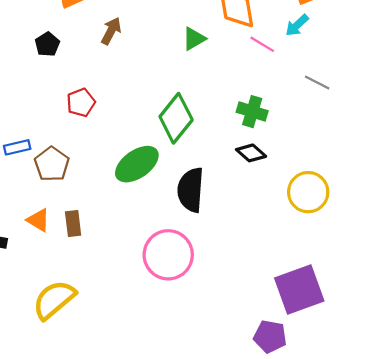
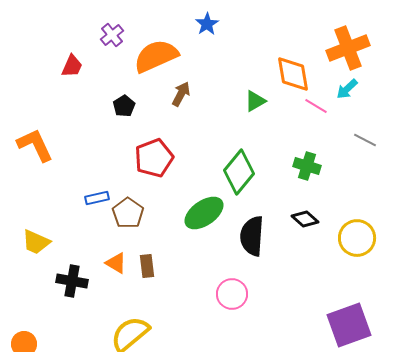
red pentagon: (81, 103) -> (154, 158), size x1.5
black diamond: (251, 153) -> (305, 219), moved
pink circle: (168, 255) -> (232, 294), size x0.7

